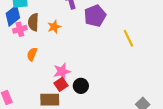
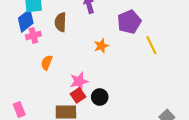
purple pentagon: (95, 16) -> (129, 22), moved
brown semicircle: (33, 22) -> (60, 22), moved
orange star: (54, 27) -> (101, 46), moved

